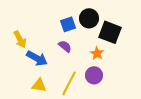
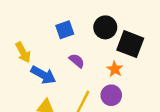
blue square: (68, 24) -> (65, 30), moved

